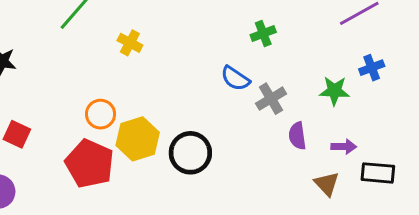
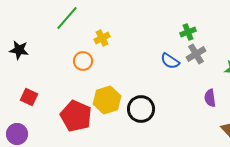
yellow cross: (130, 43) -> (102, 38), turned 35
gray cross: (271, 99) -> (196, 54), moved
orange circle: (101, 114) -> (83, 61), moved

